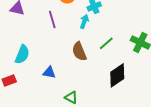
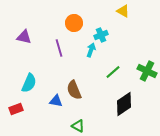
brown semicircle: (79, 51) -> (74, 90), moved

